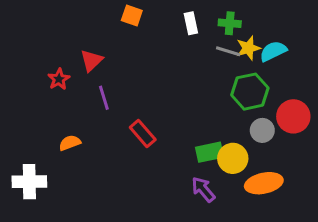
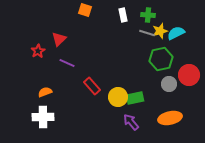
purple line: (104, 98) -> (67, 63), turned -49
yellow circle: (233, 158) -> (118, 97), moved
white cross: (29, 182) -> (43, 117), moved

